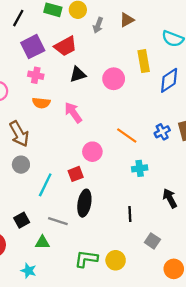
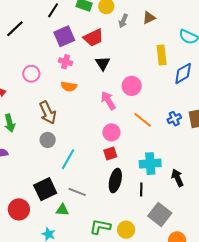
black triangle: (78, 74) -> (103, 63), turned -49
pink circle: (114, 79) -> (132, 86), moved
pink arrow: (73, 113) -> (108, 101), moved
cyan cross: (140, 168) -> (150, 164), moved, size x1.5
red square: (76, 174) -> (110, 153), moved
black ellipse: (84, 203) -> (115, 181), moved
black square: (22, 220) -> (45, 189), size x1.6
gray square: (152, 241) -> (160, 215), size x1.6

